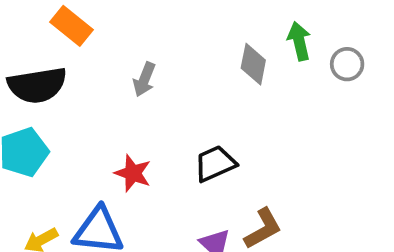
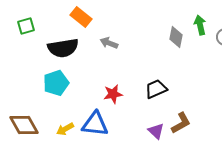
gray arrow: (144, 79) -> (109, 43), moved, turned 90
red star: (133, 173) -> (113, 94), turned -30

